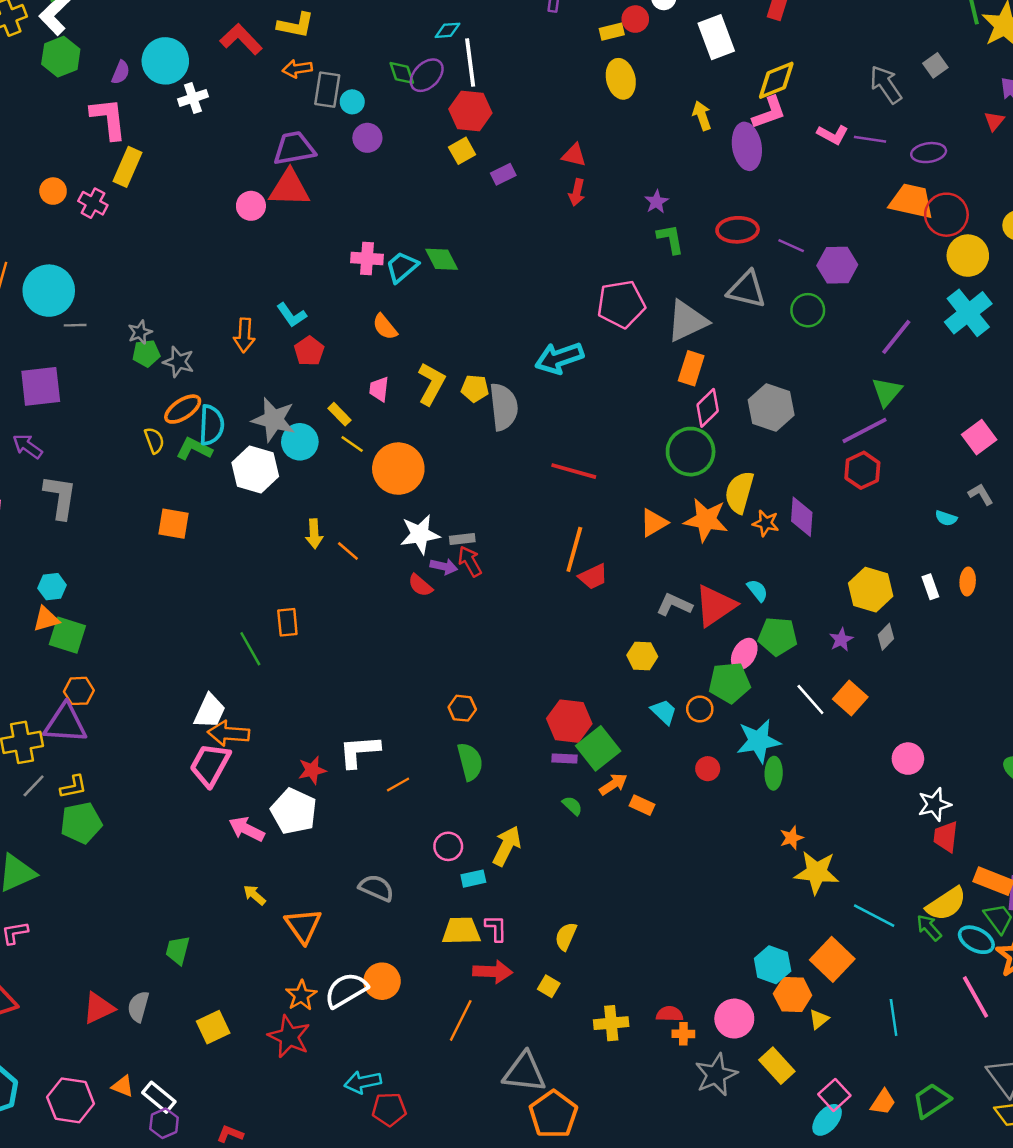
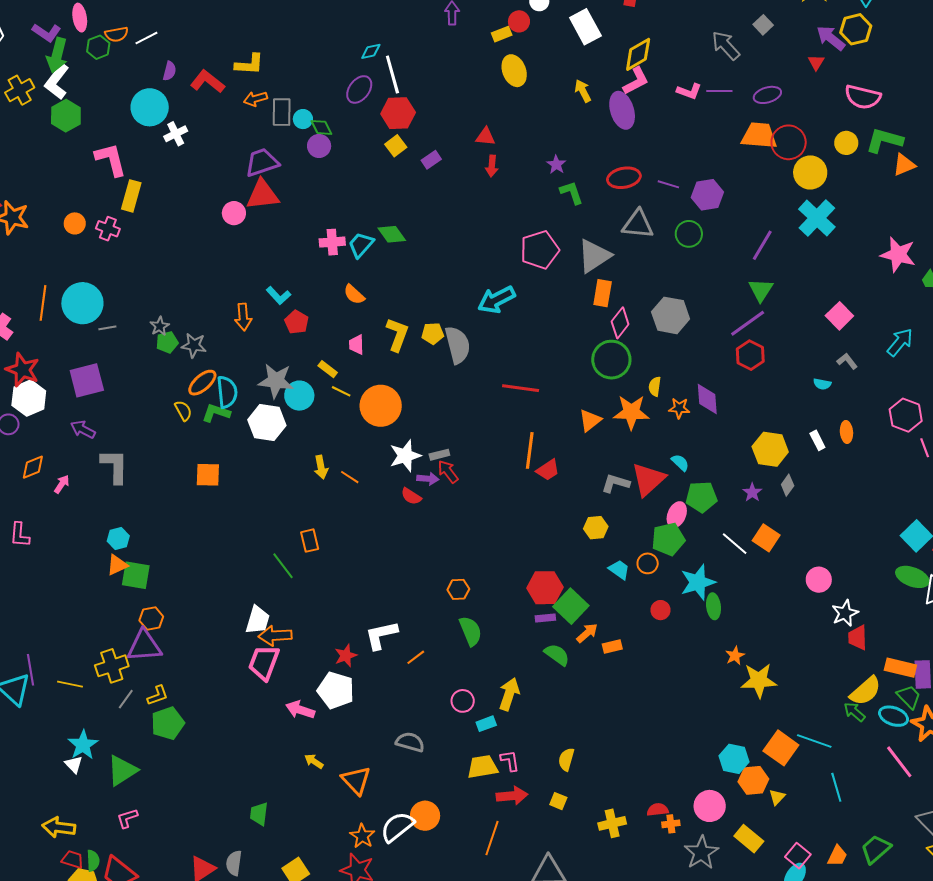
purple semicircle: (121, 72) -> (169, 71), moved
green diamond: (402, 73) -> (321, 127), moved
yellow semicircle: (739, 492) -> (655, 386), size x0.6
orange rectangle: (642, 805) -> (612, 646), turned -30
green semicircle: (572, 806) -> (557, 655), size x1.5
cyan line: (874, 916) -> (814, 741), moved

